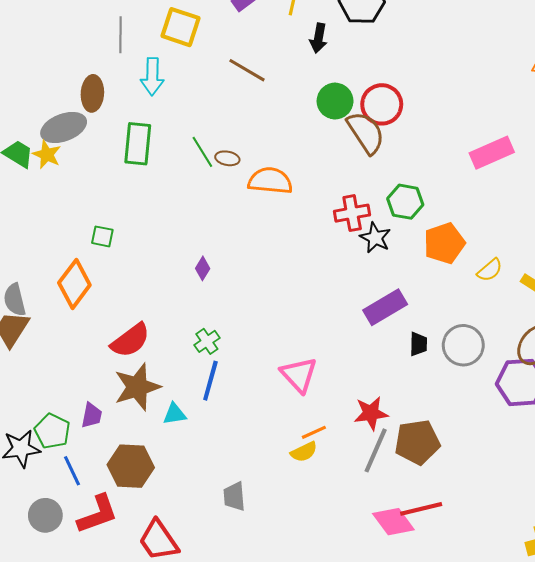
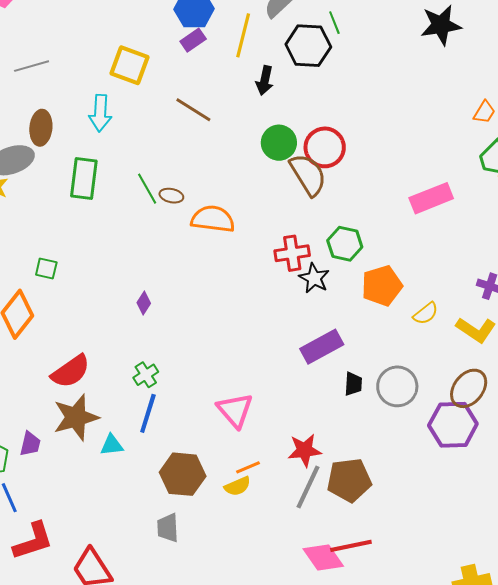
gray line: (120, 35) -> (32, 66), moved, turned 72
brown hexagon: (131, 466) -> (183, 474), moved

